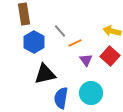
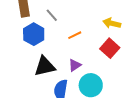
gray line: (60, 31) -> (52, 15), moved
purple triangle: (86, 60) -> (75, 65), moved, turned 32

